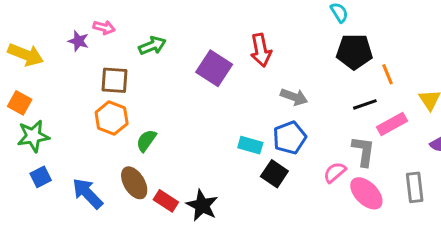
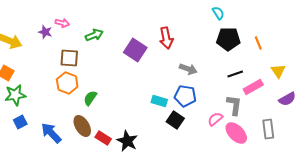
orange line: (388, 74) -> (258, 43), moved
blue pentagon: (289, 138) -> (185, 96), turned 30

